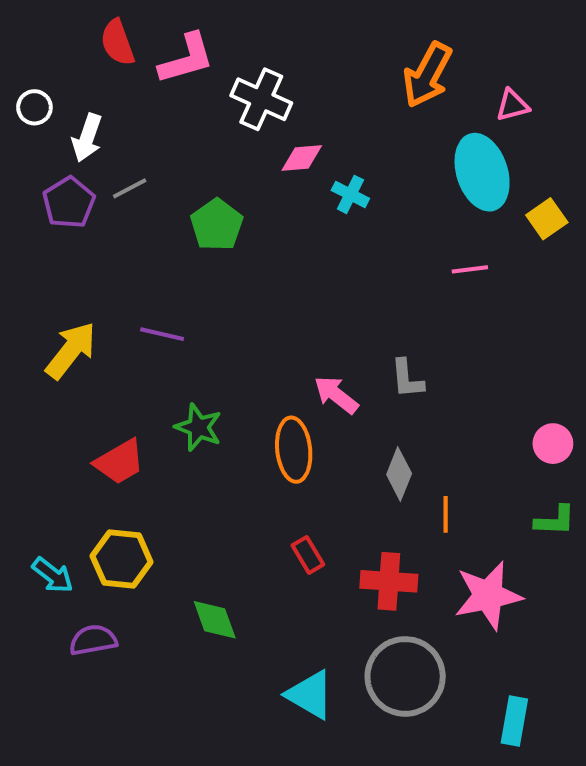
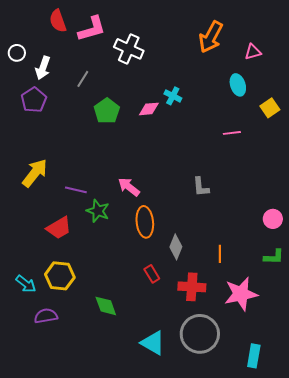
pink diamond: (302, 158) -> (149, 109), moved
cyan ellipse: (482, 172) -> (238, 85), size x0.6
gray line: (130, 188) -> (83, 79), moved, turned -30
purple line: (162, 334) -> (76, 190), moved
pink arrow: (336, 395) -> (129, 187), moved
gray diamond: (399, 474) -> (176, 247), moved

